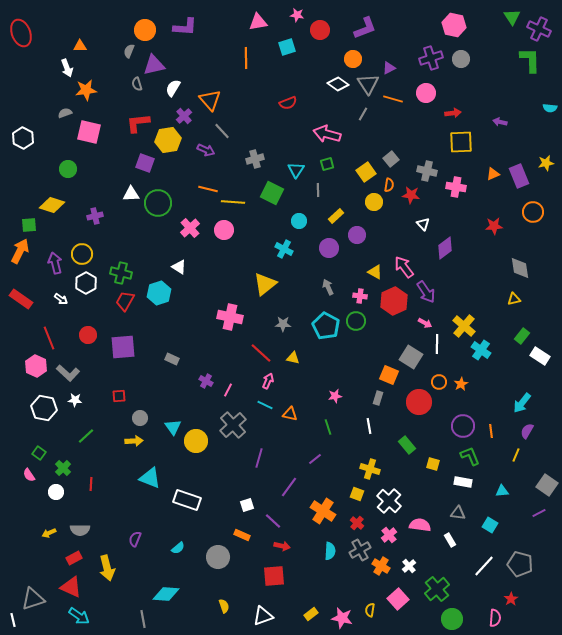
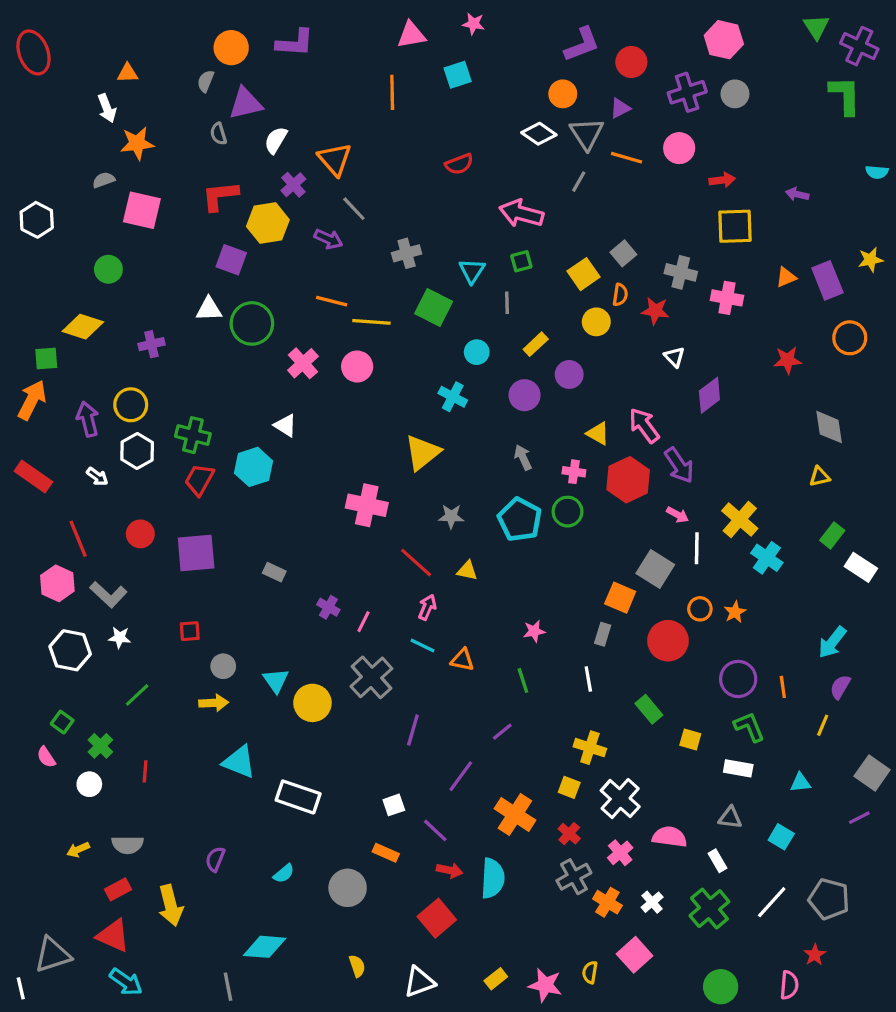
red circle: (320, 30) -> (631, 62), moved
cyan semicircle: (330, 551) -> (493, 878), moved, size x1.4
red square: (274, 576) -> (437, 918), turned -35
green cross: (437, 589) -> (709, 909), moved

